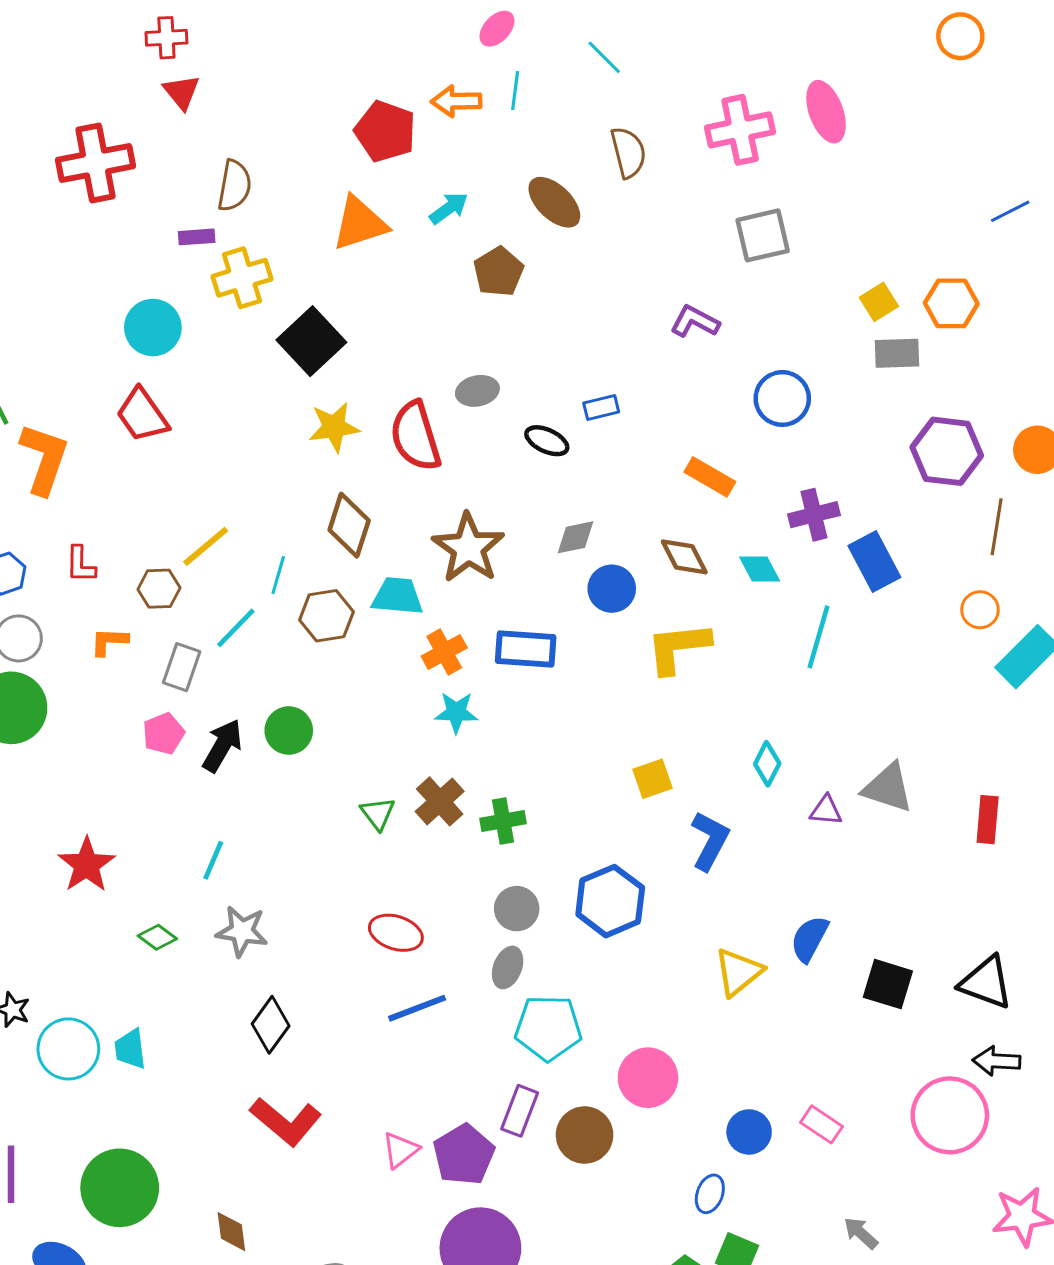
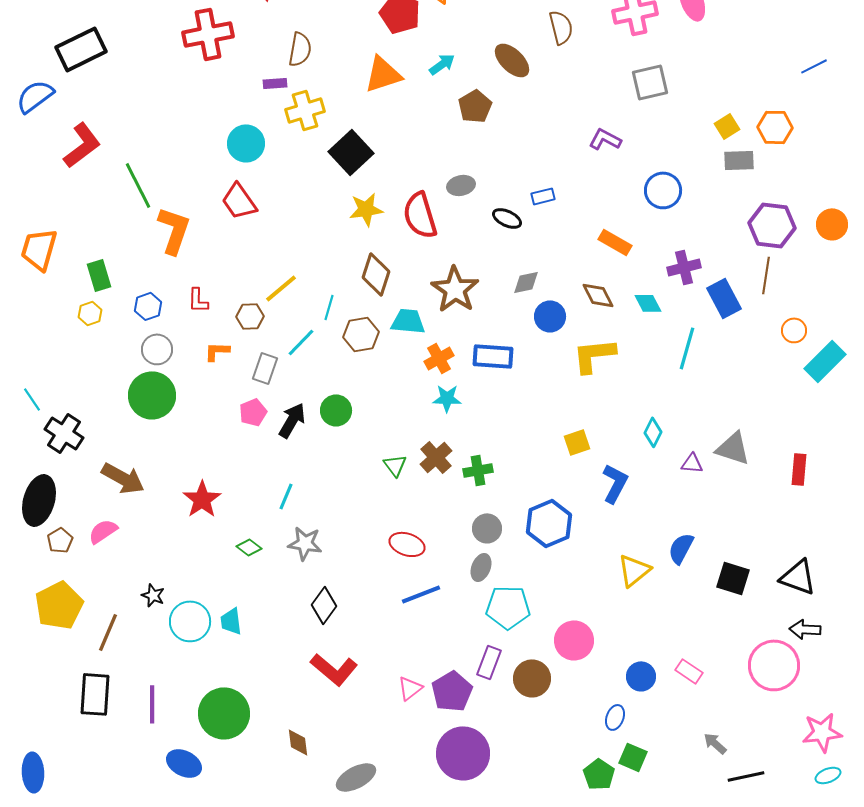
brown line: (997, 527) -> (766, 275), moved

